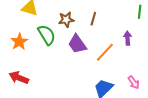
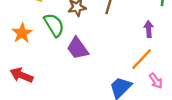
purple trapezoid: (77, 44) -> (78, 48), moved
orange line: (105, 52) -> (142, 59), moved

